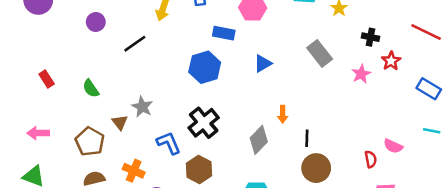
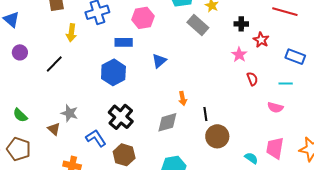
gray rectangle: (320, 53) -> (198, 25), moved
green semicircle: (91, 88) -> (20, 115), moved
cyan line: (432, 131) -> (286, 83), moved
gray diamond: (259, 140) -> (167, 122), turned 40
brown pentagon: (90, 141) -> (19, 149), moved
red semicircle: (371, 159) -> (252, 79), moved

